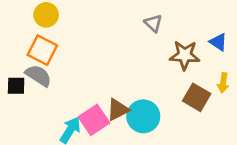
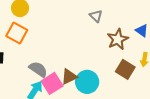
brown star: (185, 55) -> (118, 39), turned -30
gray semicircle: (38, 76) -> (38, 69), moved

